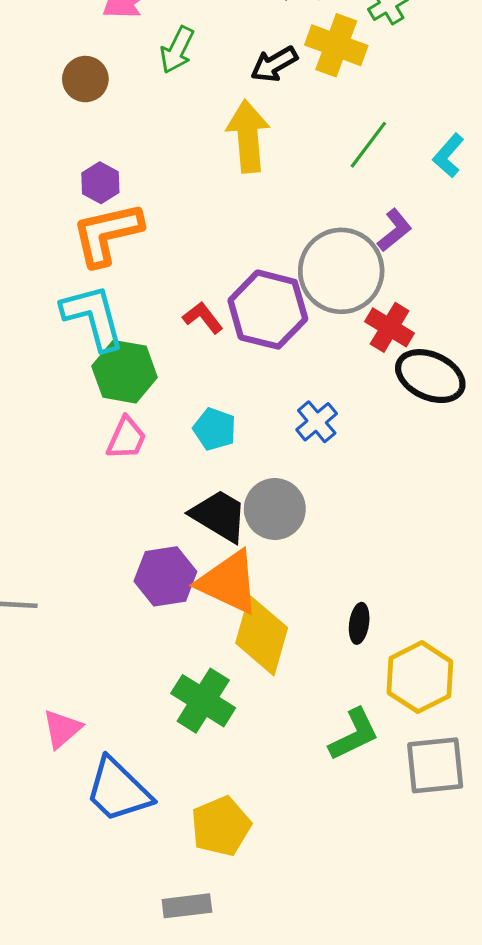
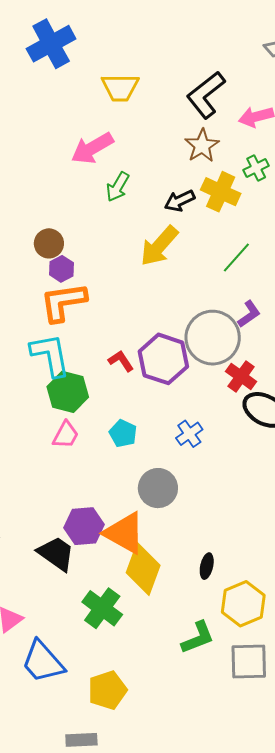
brown circle: (85, 79) -> (49, 243), moved
yellow arrow: (248, 136) -> (159, 246), turned -138
black trapezoid: (219, 516) -> (56, 554), moved

